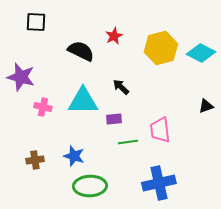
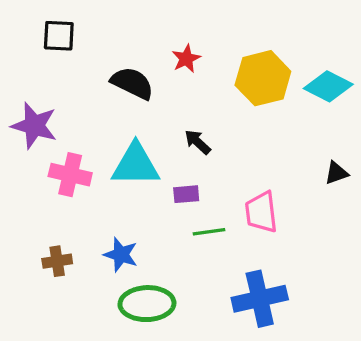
pink cross: (43, 107) -> (70, 175), size x1.4

